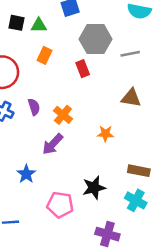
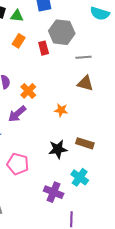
gray line: (130, 54) -> (83, 57), moved
red rectangle: (83, 69) -> (44, 48), moved
black star: (94, 188) -> (58, 149), moved
cyan cross: (136, 200) -> (80, 177), moved

